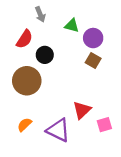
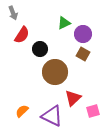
gray arrow: (40, 14) -> (13, 13), moved
green triangle: (72, 26) -> (64, 23), turned -40
brown circle: (27, 81) -> (55, 72), moved

